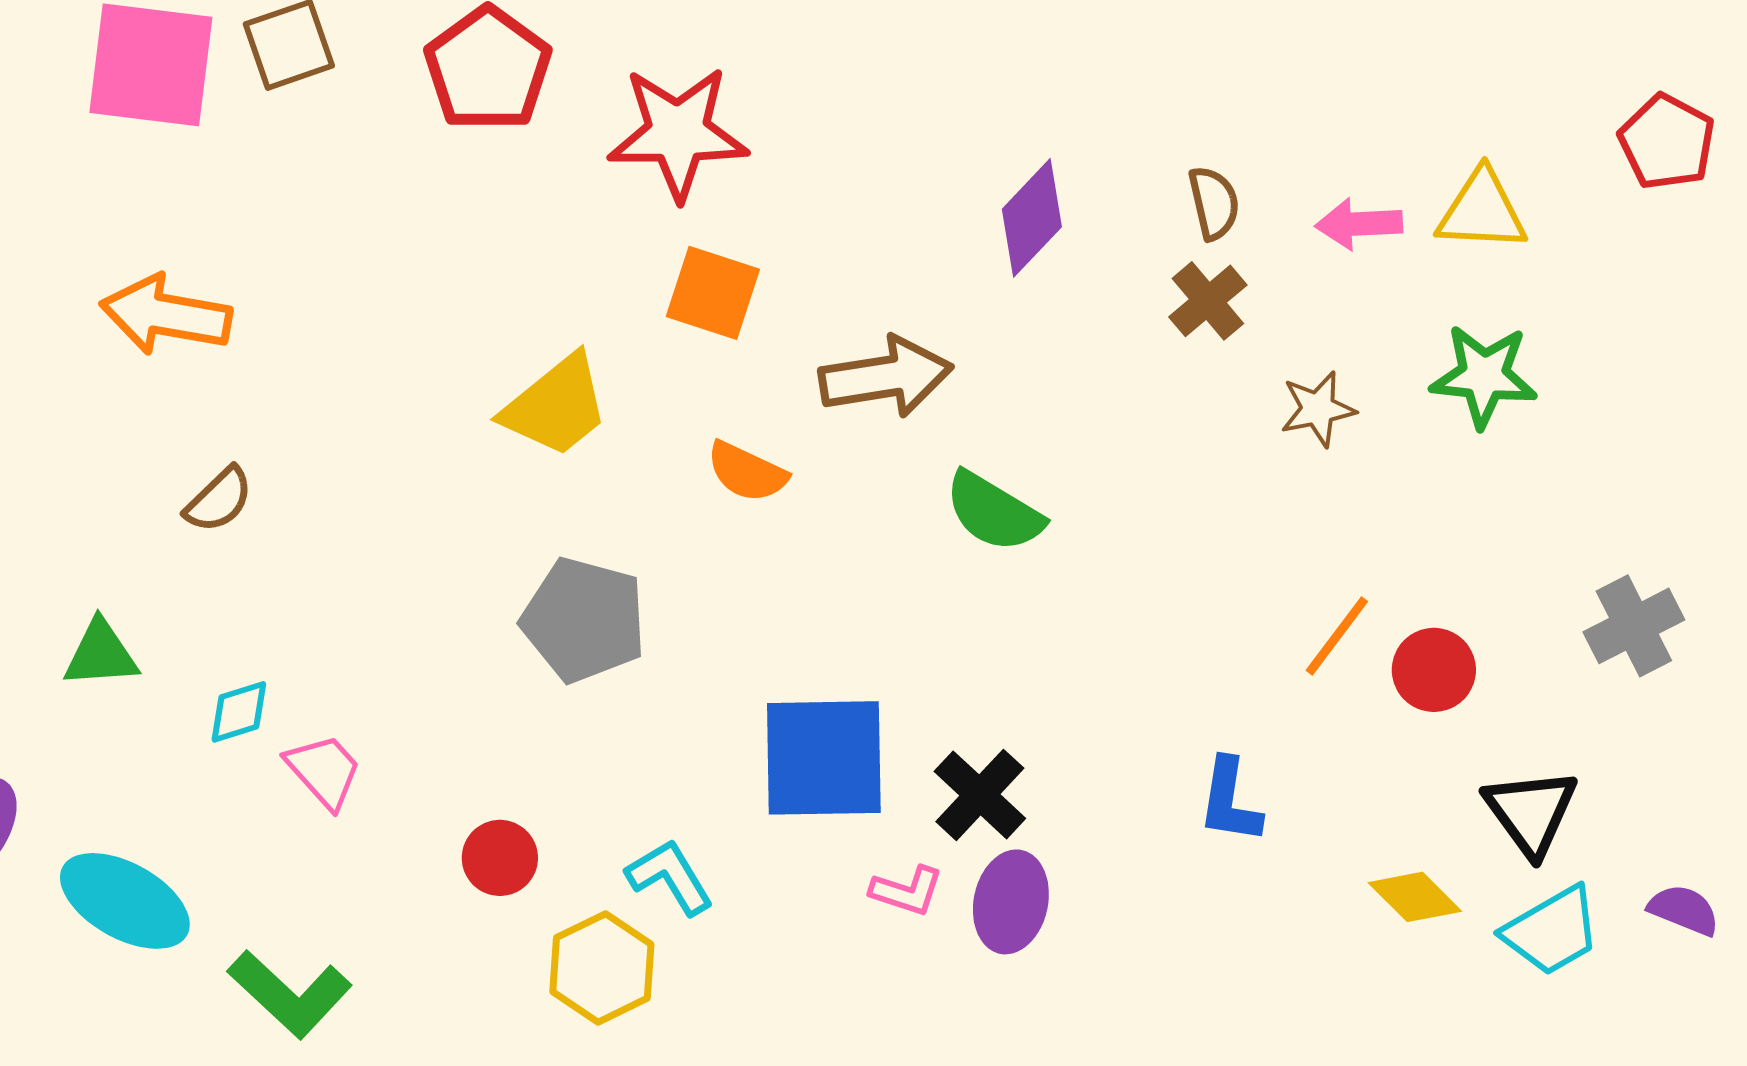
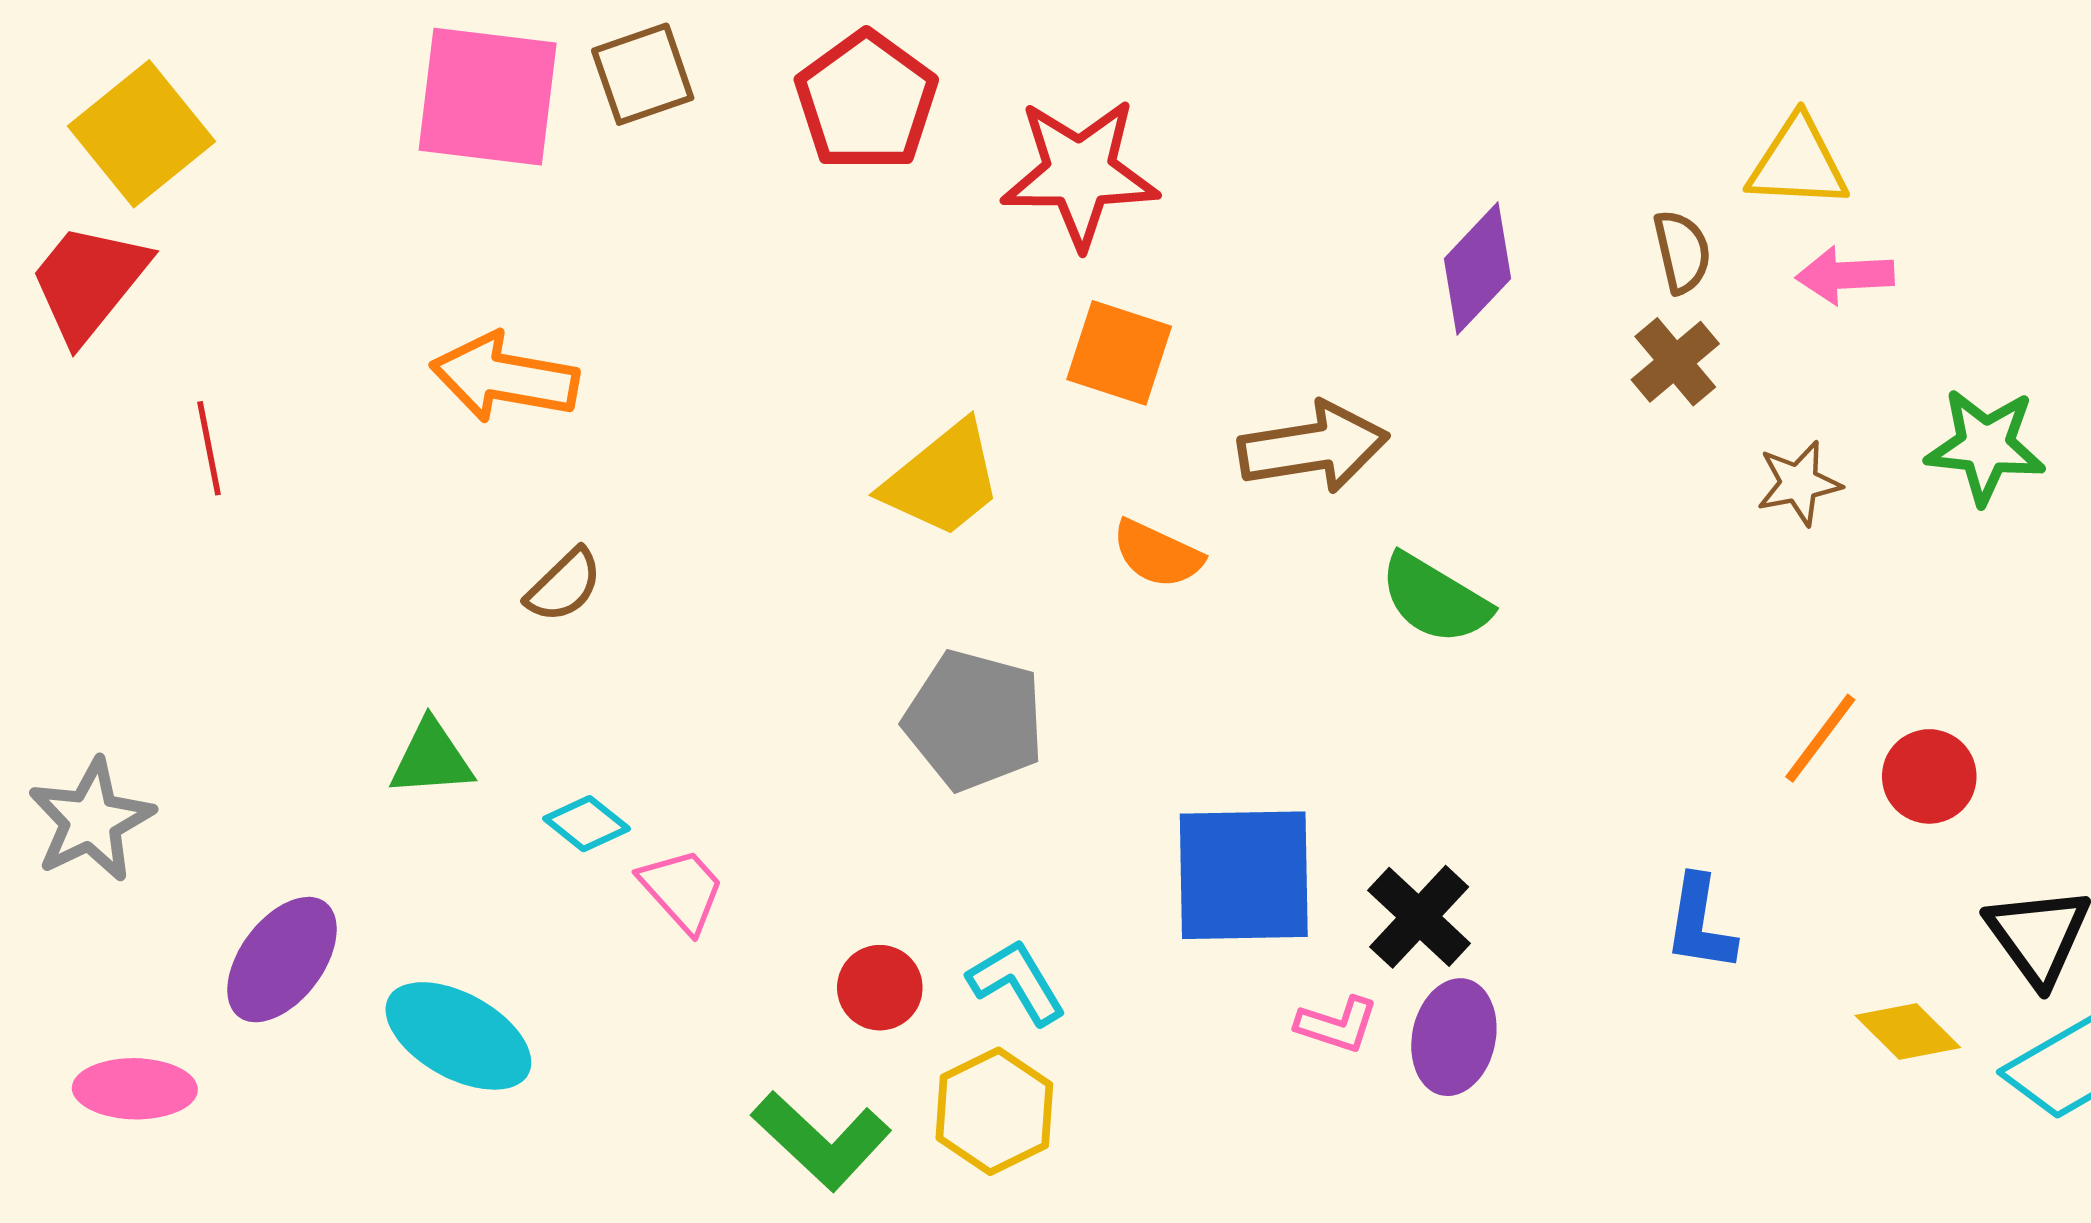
yellow triangle: (1482, 211) -> (1798, 163), moved
cyan diamond: (239, 712) -> (587, 824), turned 56
cyan L-shape: (670, 877) -> (1017, 982), moved
green L-shape: (290, 994) -> (821, 1140), moved

